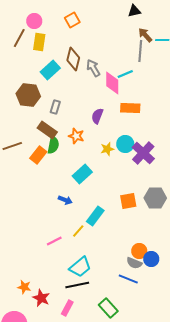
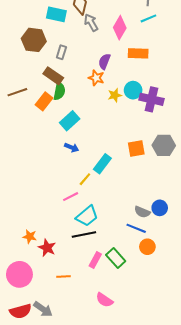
gray arrow: (93, 68) -> (91, 23), moved
cyan rectangle: (50, 70) -> (56, 14), turned 54
cyan line: (125, 74) -> (148, 18), moved
pink diamond: (112, 83) -> (120, 28), turned 30
orange star: (76, 136) -> (96, 78), moved
purple cross: (143, 153) -> (151, 99), turned -30
cyan rectangle: (82, 174) -> (70, 121), moved
pink line: (54, 241) -> (71, 197), moved
orange circle: (139, 251) -> (147, 247), moved
pink rectangle: (67, 308) -> (95, 260), moved

